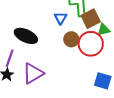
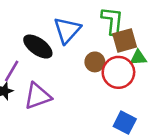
blue triangle: (61, 18) -> (67, 30), moved, size x1.6

